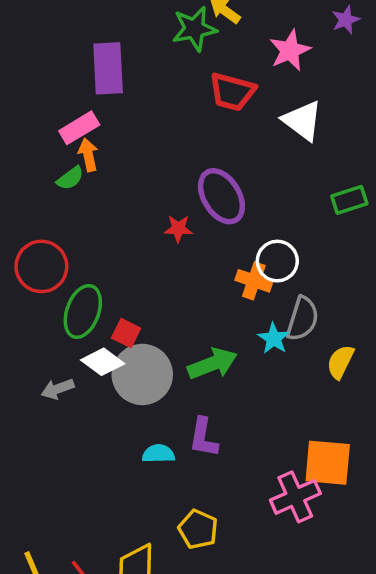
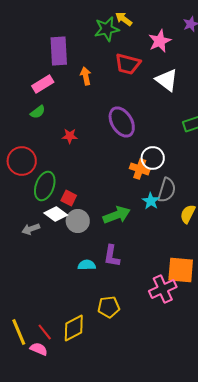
orange arrow: (88, 155) -> (86, 76), moved
red star: (178, 229) -> (70, 136), moved
gray circle: (142, 374) -> (78, 221), size x0.7
yellow pentagon: (198, 529) -> (109, 307), turned -30

